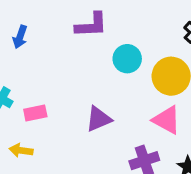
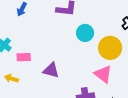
purple triangle: (99, 119) -> (51, 70), moved, turned 30

